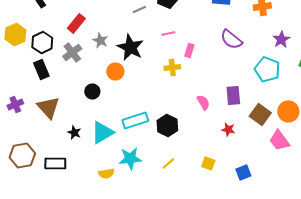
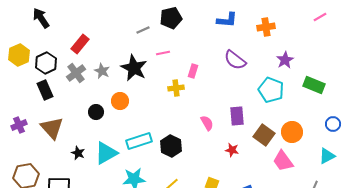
pink line: (168, 33) -> (163, 53), moved
gray star: (100, 40) -> (102, 71), moved
orange circle: (115, 71) -> (120, 101), moved

